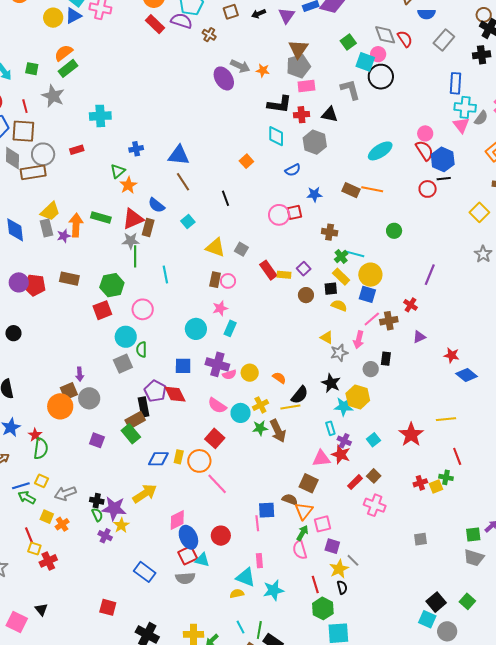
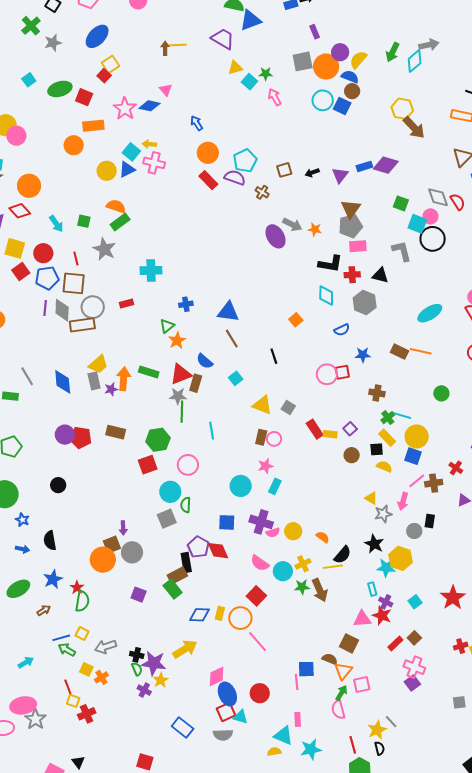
green square: (348, 42) -> (401, 203), turned -35
orange semicircle: (64, 53) -> (116, 206), turned 54
purple square: (332, 546) -> (412, 683), moved, turned 35

